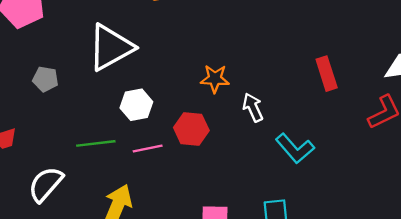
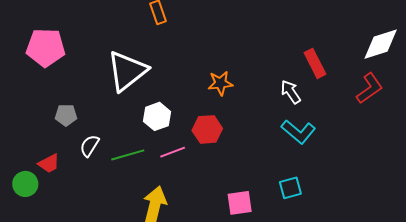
gray pentagon: (45, 79) -> (66, 115), moved
white arrow: (253, 107) -> (291, 92), moved
white semicircle: (46, 184) -> (90, 146), moved, size x0.7

